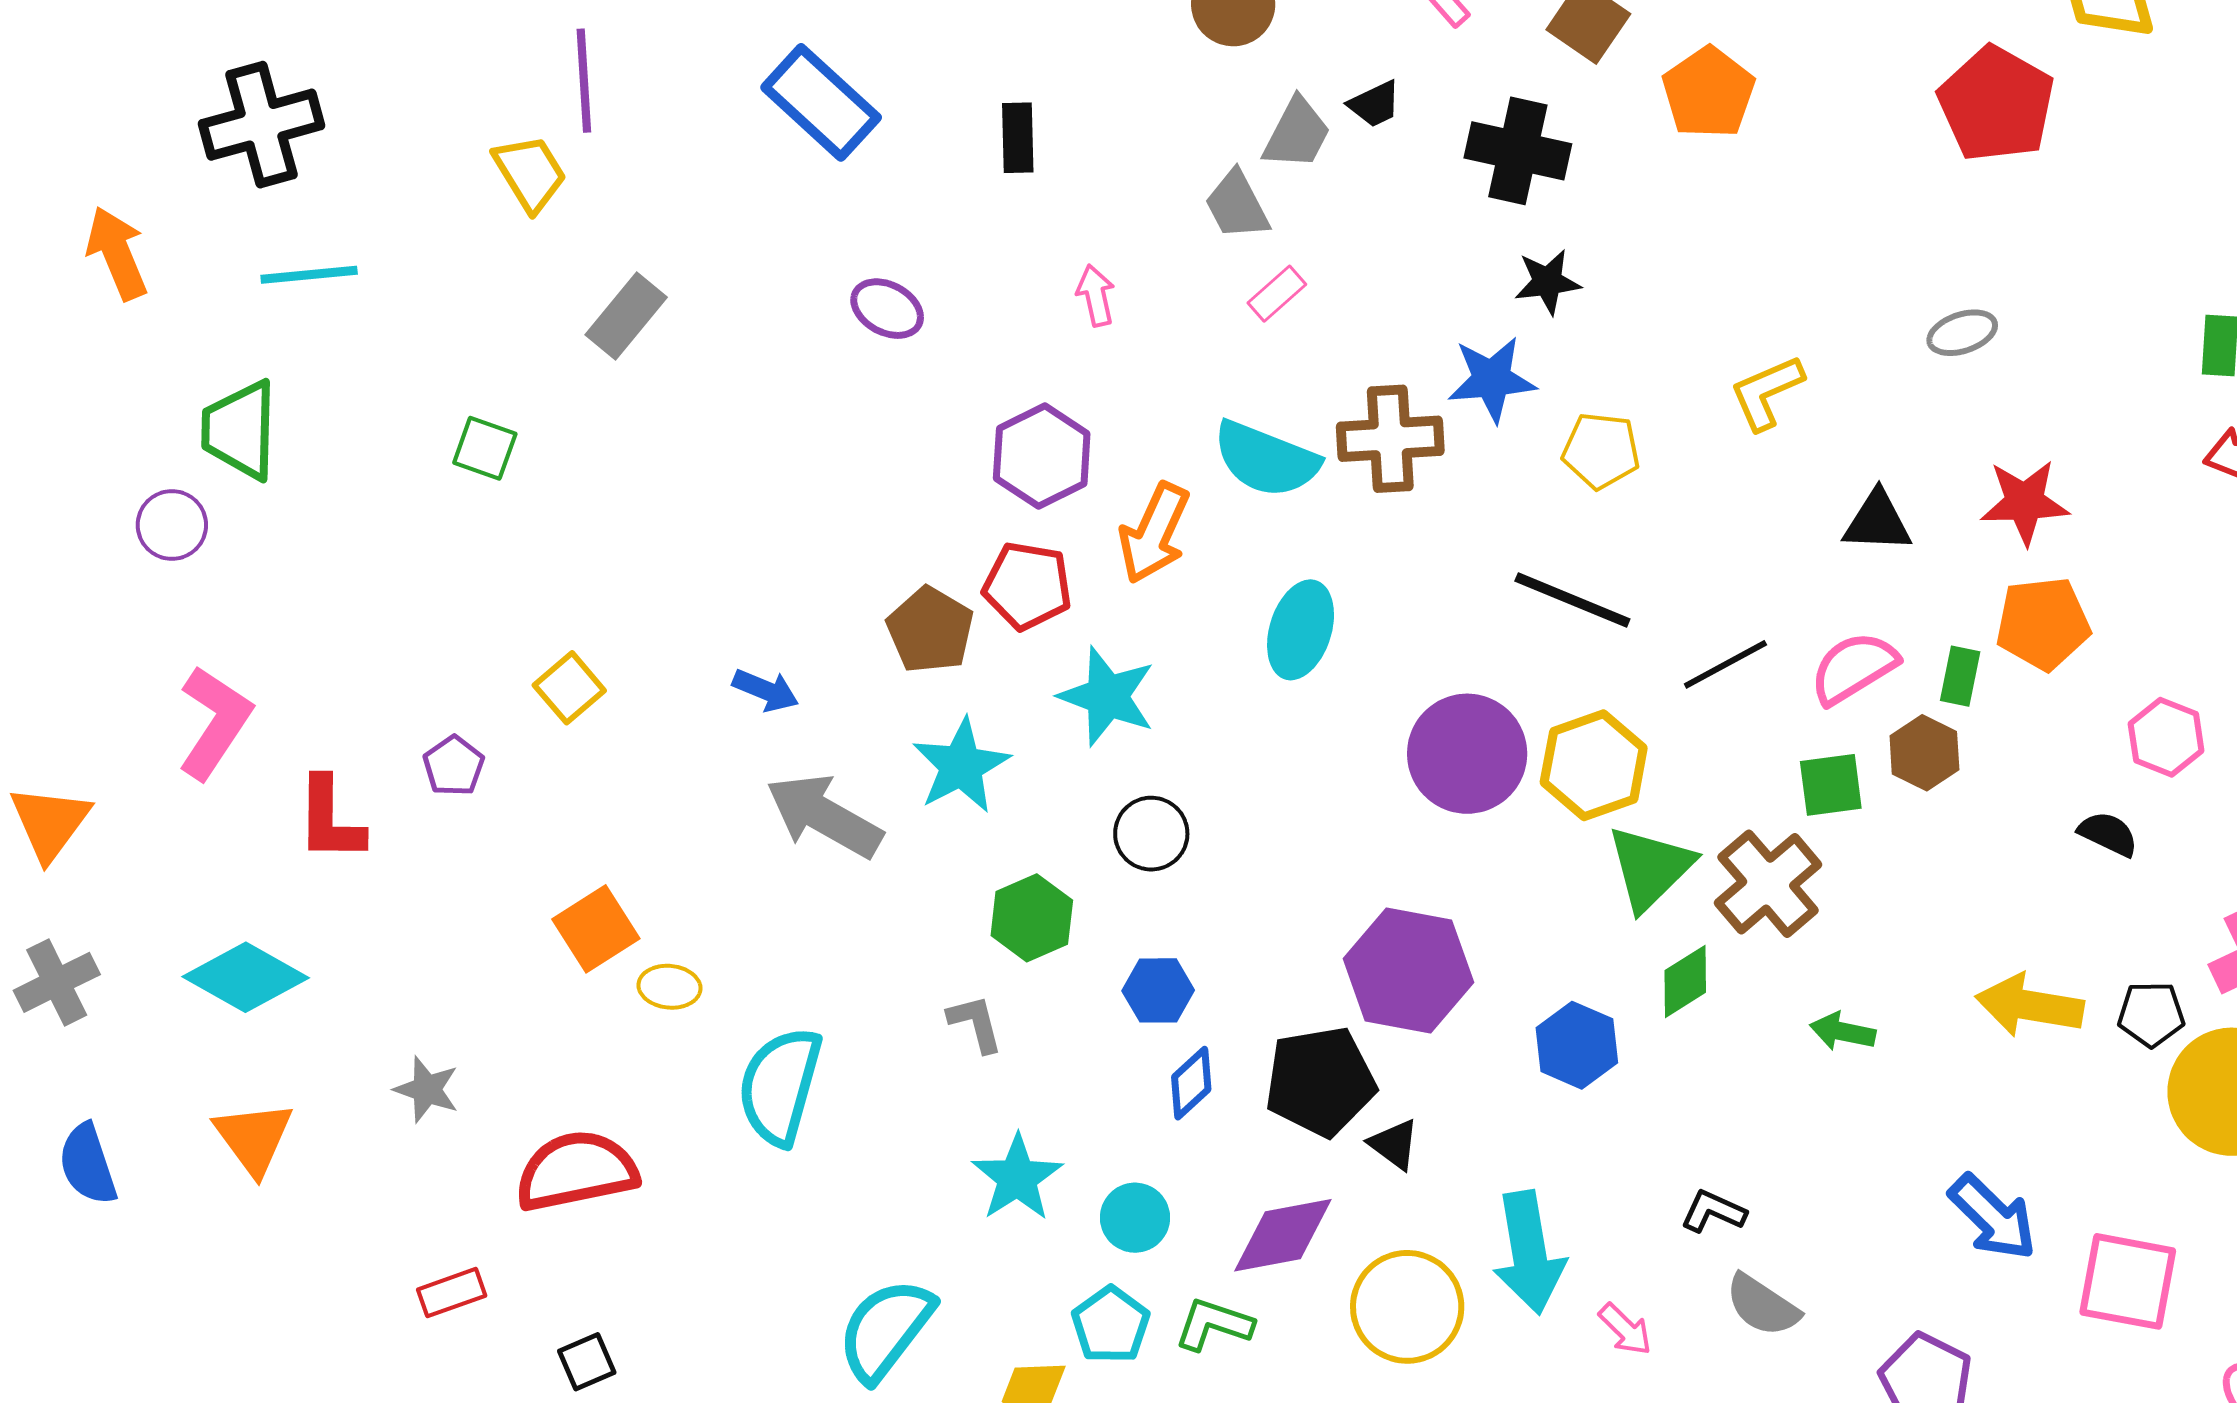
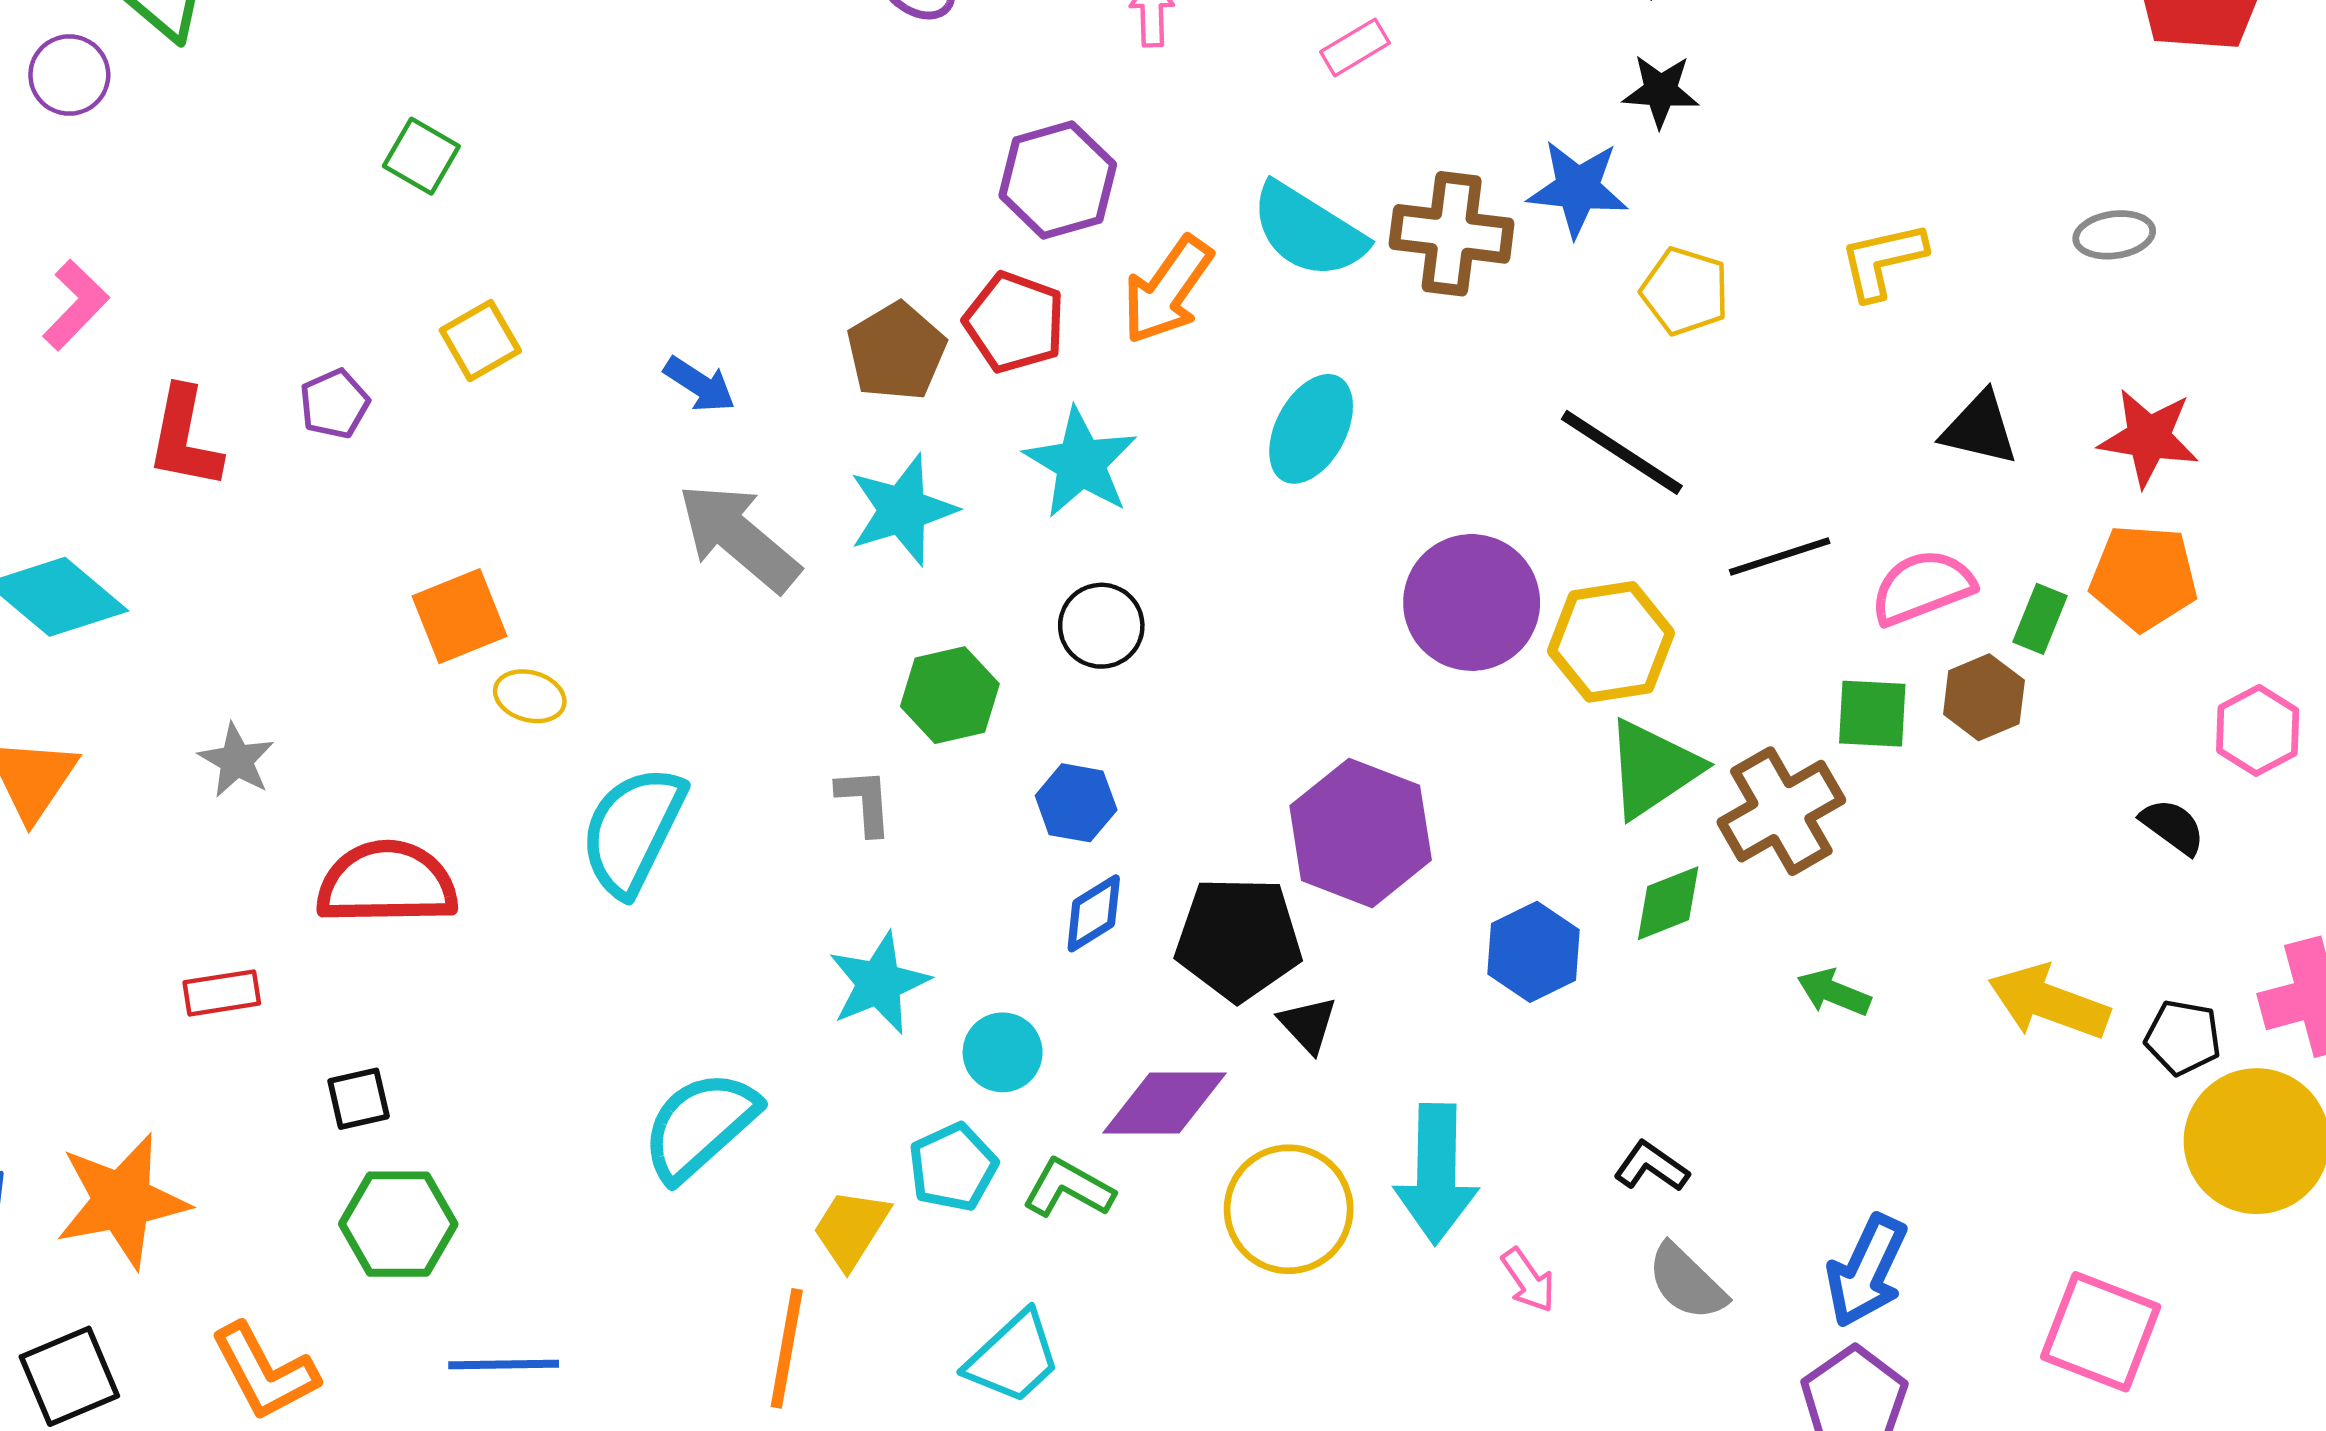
green square: (485, 448) -> (421, 156), moved
pink L-shape: (215, 722) -> (76, 305), size x0.7
blue arrow: (1993, 1217) -> (1867, 1271), moved, turned 60

